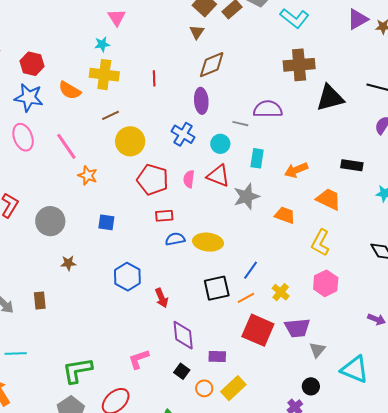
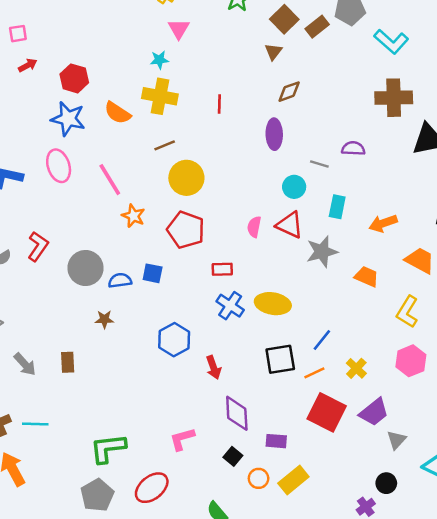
brown diamond: (212, 65) -> (289, 92), size x0.7
purple semicircle: (268, 109) -> (353, 149), size x0.7
blue cross: (183, 134) -> (230, 306), moved
red pentagon: (153, 180) -> (186, 230), moved
blue semicircle: (175, 239) -> (120, 280), moved
purple trapezoid: (297, 328) -> (374, 412), turned -36

